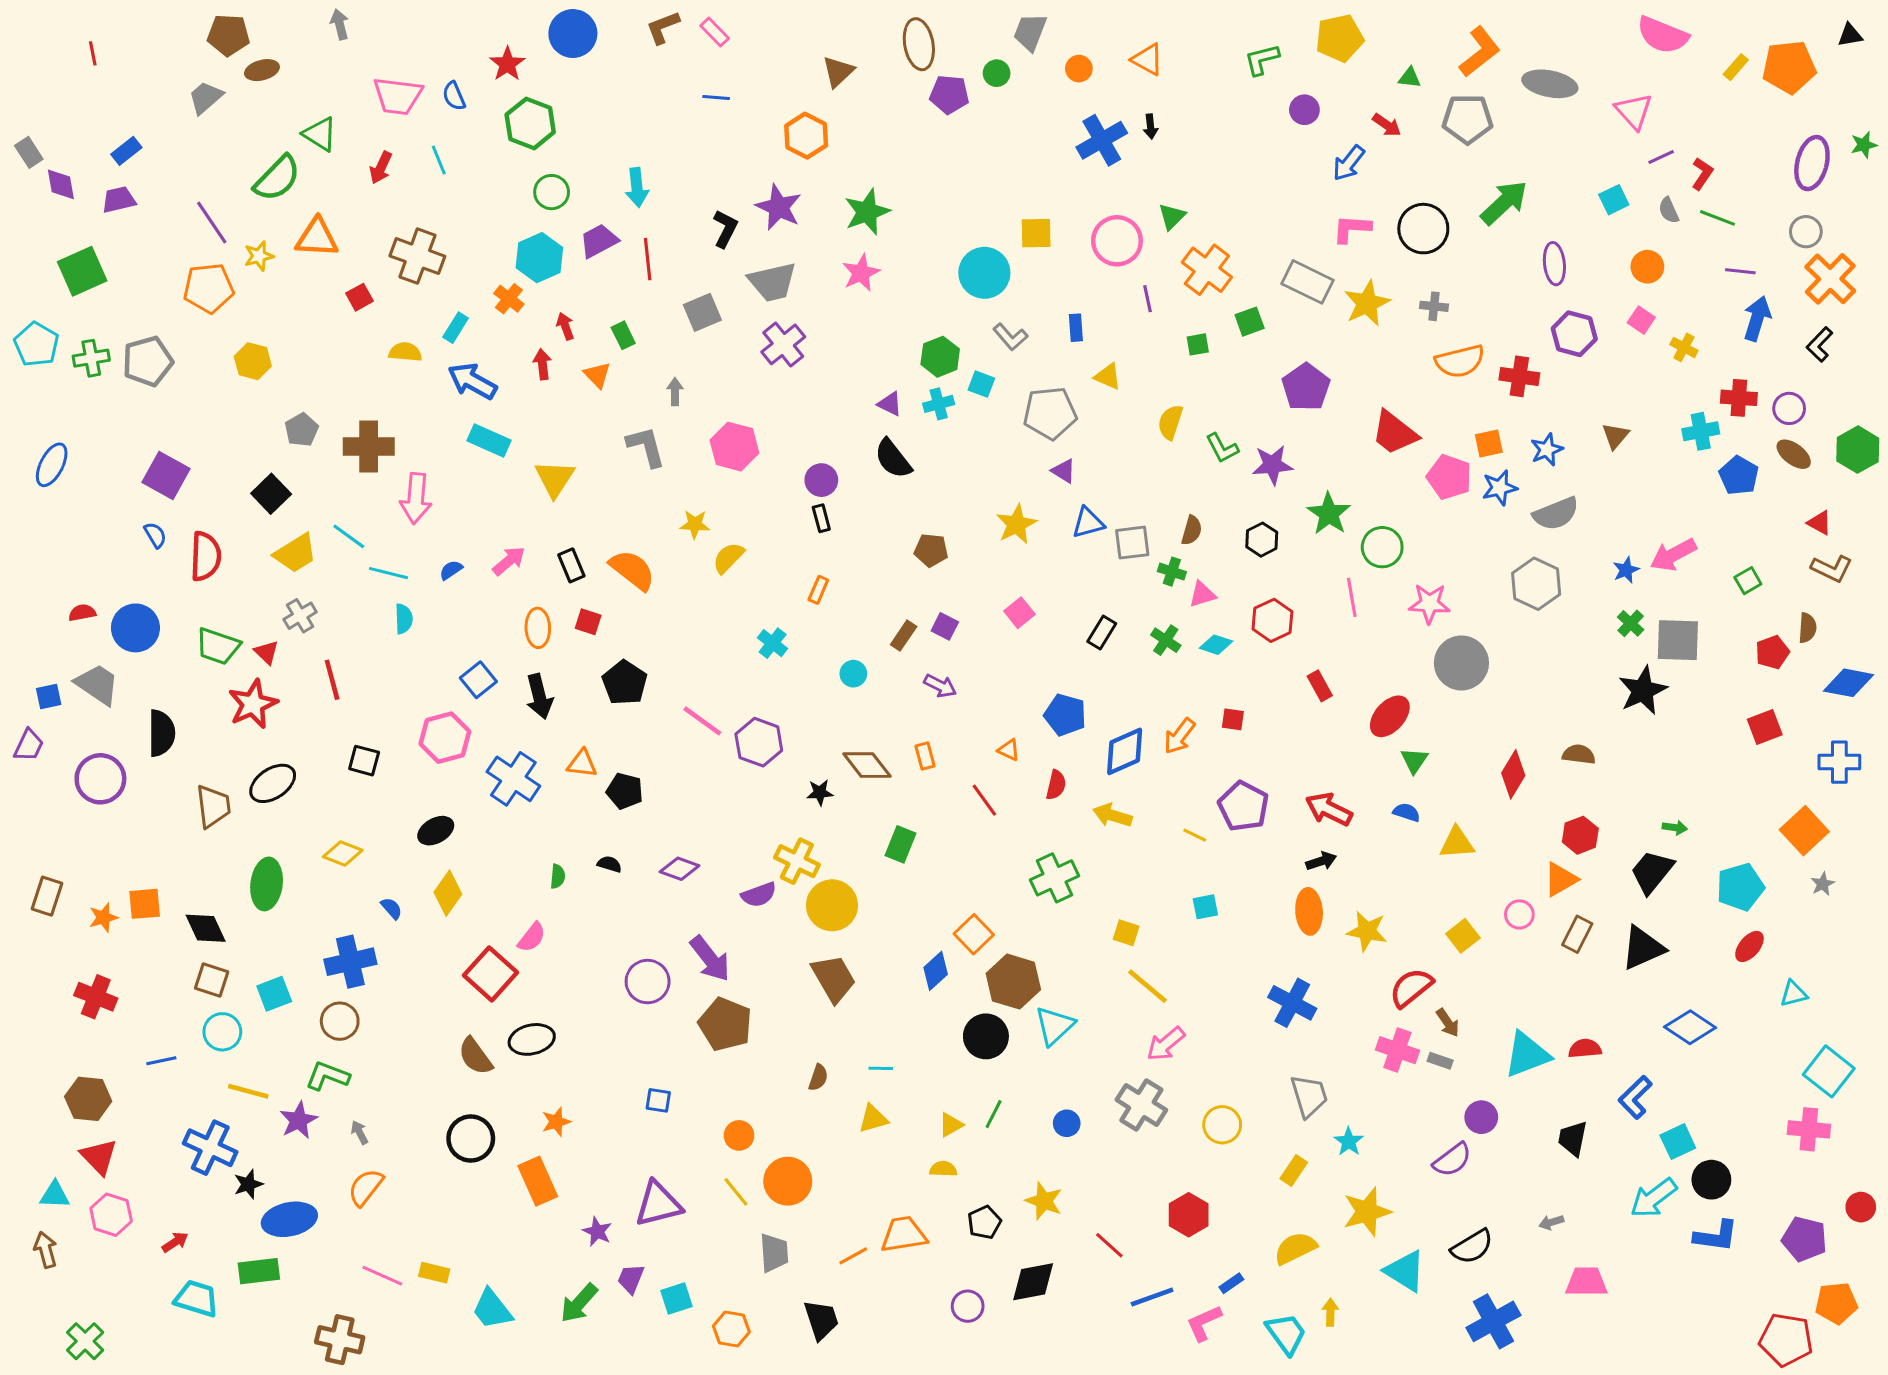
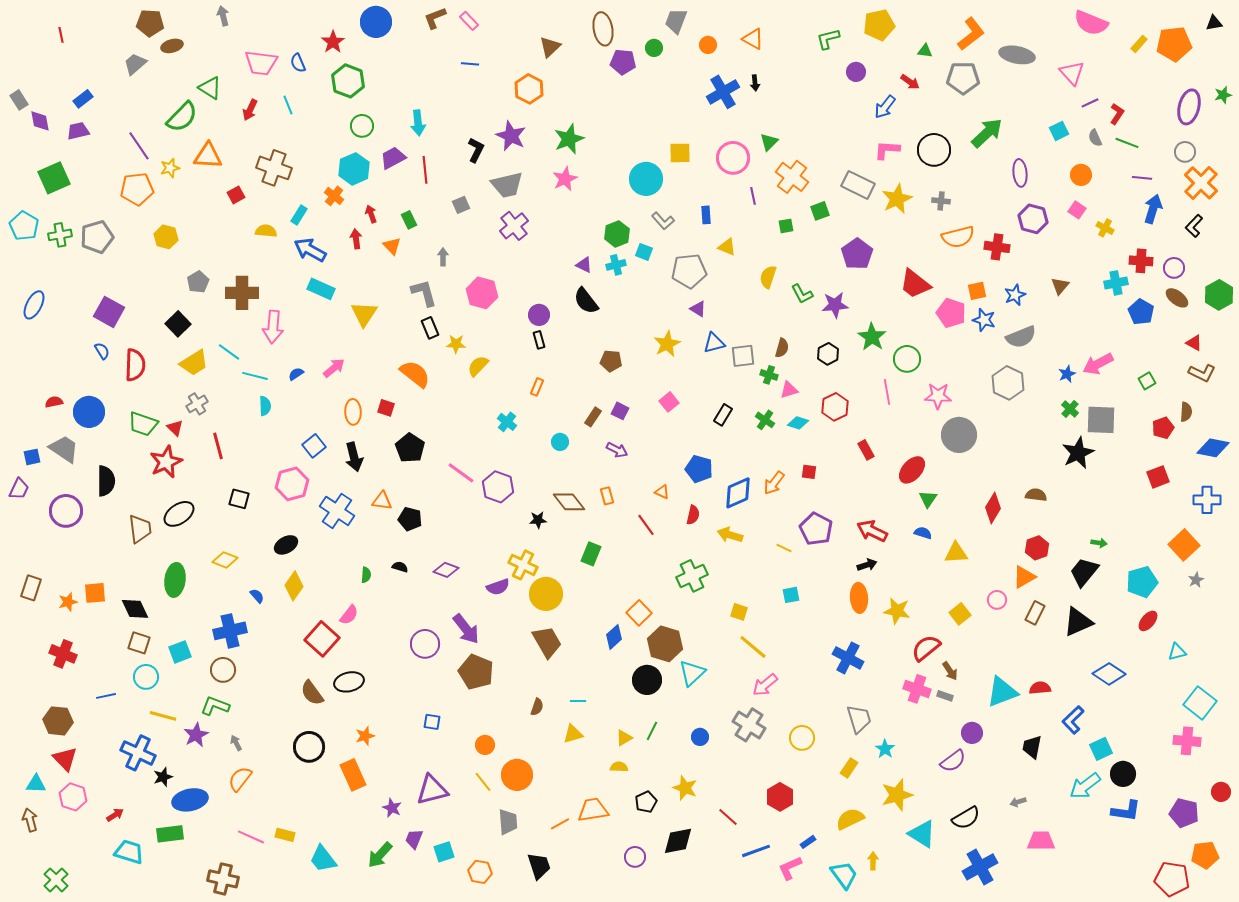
gray square: (702, 312) -> (461, 205), size x0.7
blue star: (1500, 488) -> (984, 320), turned 30
black rectangle: (571, 565) -> (430, 328), moved

